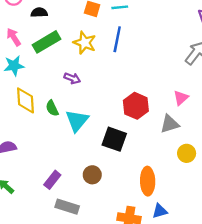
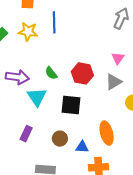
purple arrow: (72, 78) -> (17, 77), moved, size x1.6
green semicircle: (52, 108) -> (51, 73), moved
purple rectangle: (52, 180) -> (26, 134), moved
blue triangle: (160, 211) -> (82, 147), moved, turned 32

